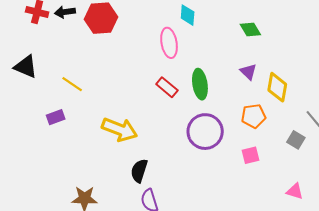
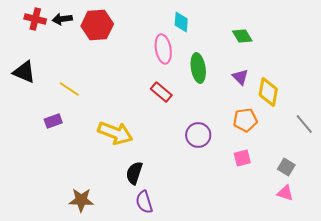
green ellipse: (200, 84) -> (198, 68), moved
purple circle: (205, 132) -> (198, 135), size x0.7
gray square: (296, 140) -> (286, 167), moved

